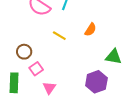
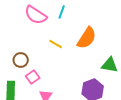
orange semicircle: (90, 30) -> (87, 38), size x1.6

